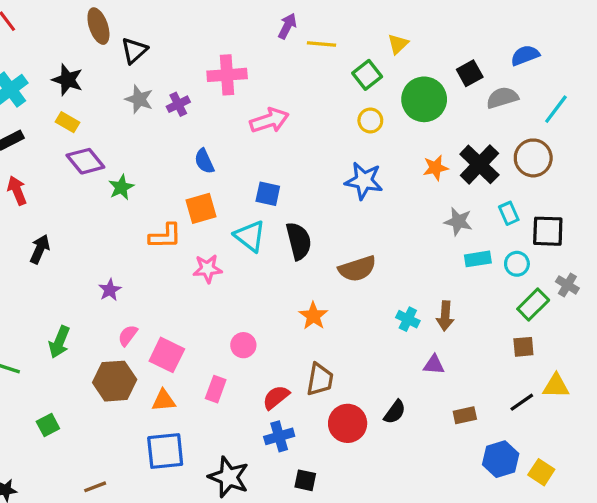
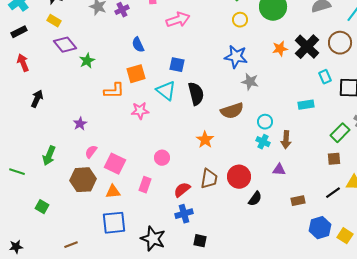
gray star: (458, 221) -> (250, 82), moved
cyan circle: (517, 264) -> (265, 122), moved
red circle: (348, 423) -> (239, 177), moved
green square: (48, 425) -> (42, 207), turned -32

